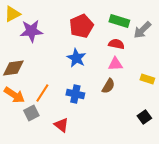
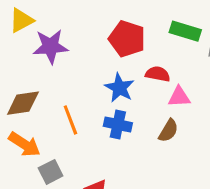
red pentagon: (81, 26) -> (127, 39), turned -30
red semicircle: (116, 44) -> (158, 74), moved
orange line: (42, 93) -> (70, 120), moved, turned -54
blue cross: (75, 94) -> (118, 125), moved

